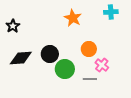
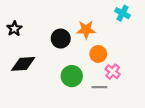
cyan cross: (111, 12) -> (123, 13), turned 32
orange star: (73, 18) -> (86, 30), moved, turned -30
black circle: (50, 54) -> (61, 39), moved

